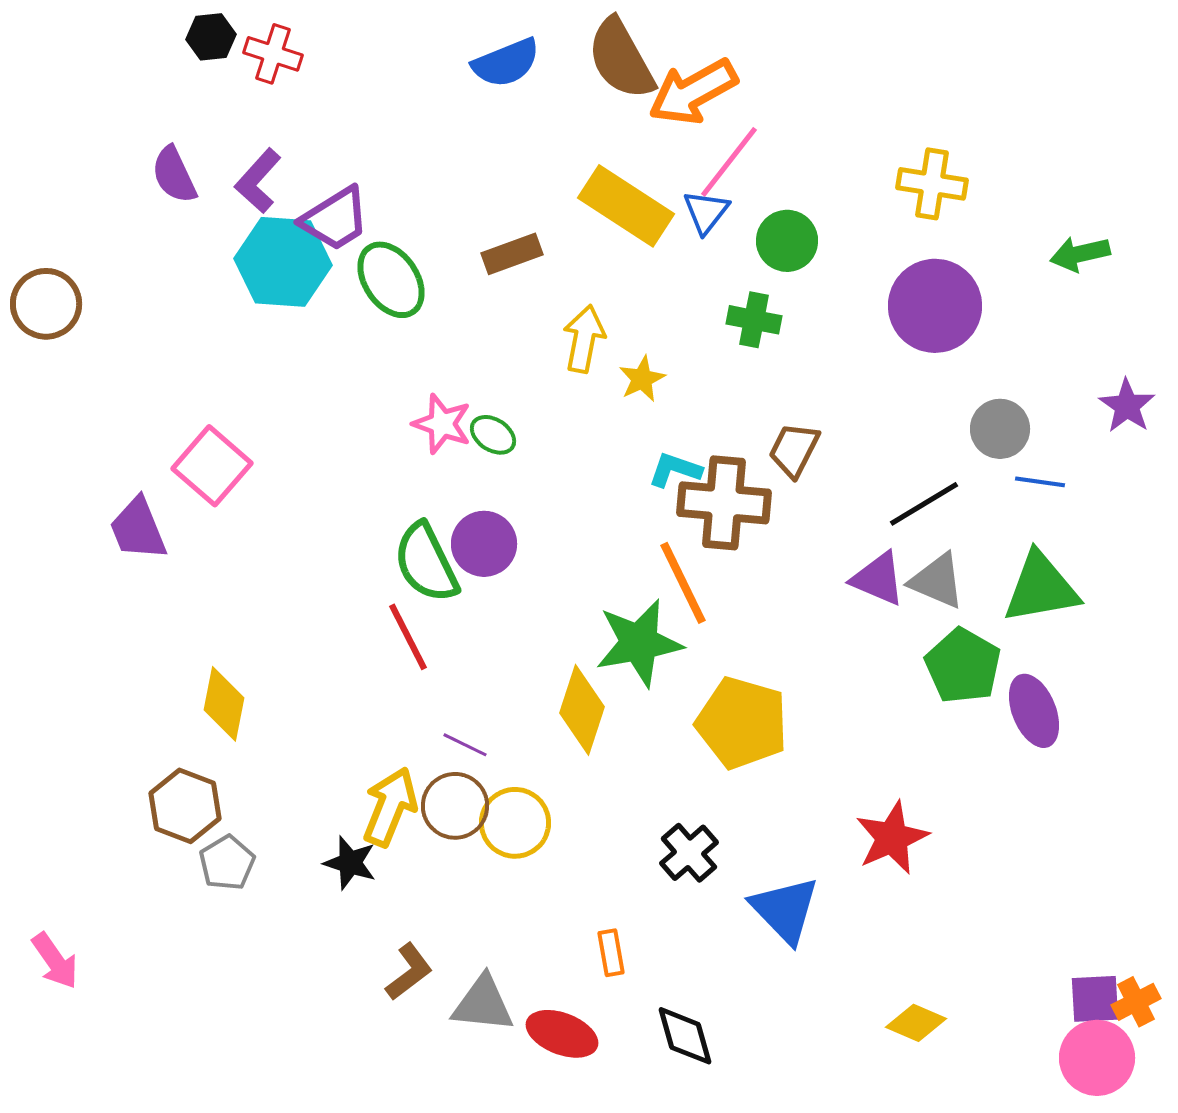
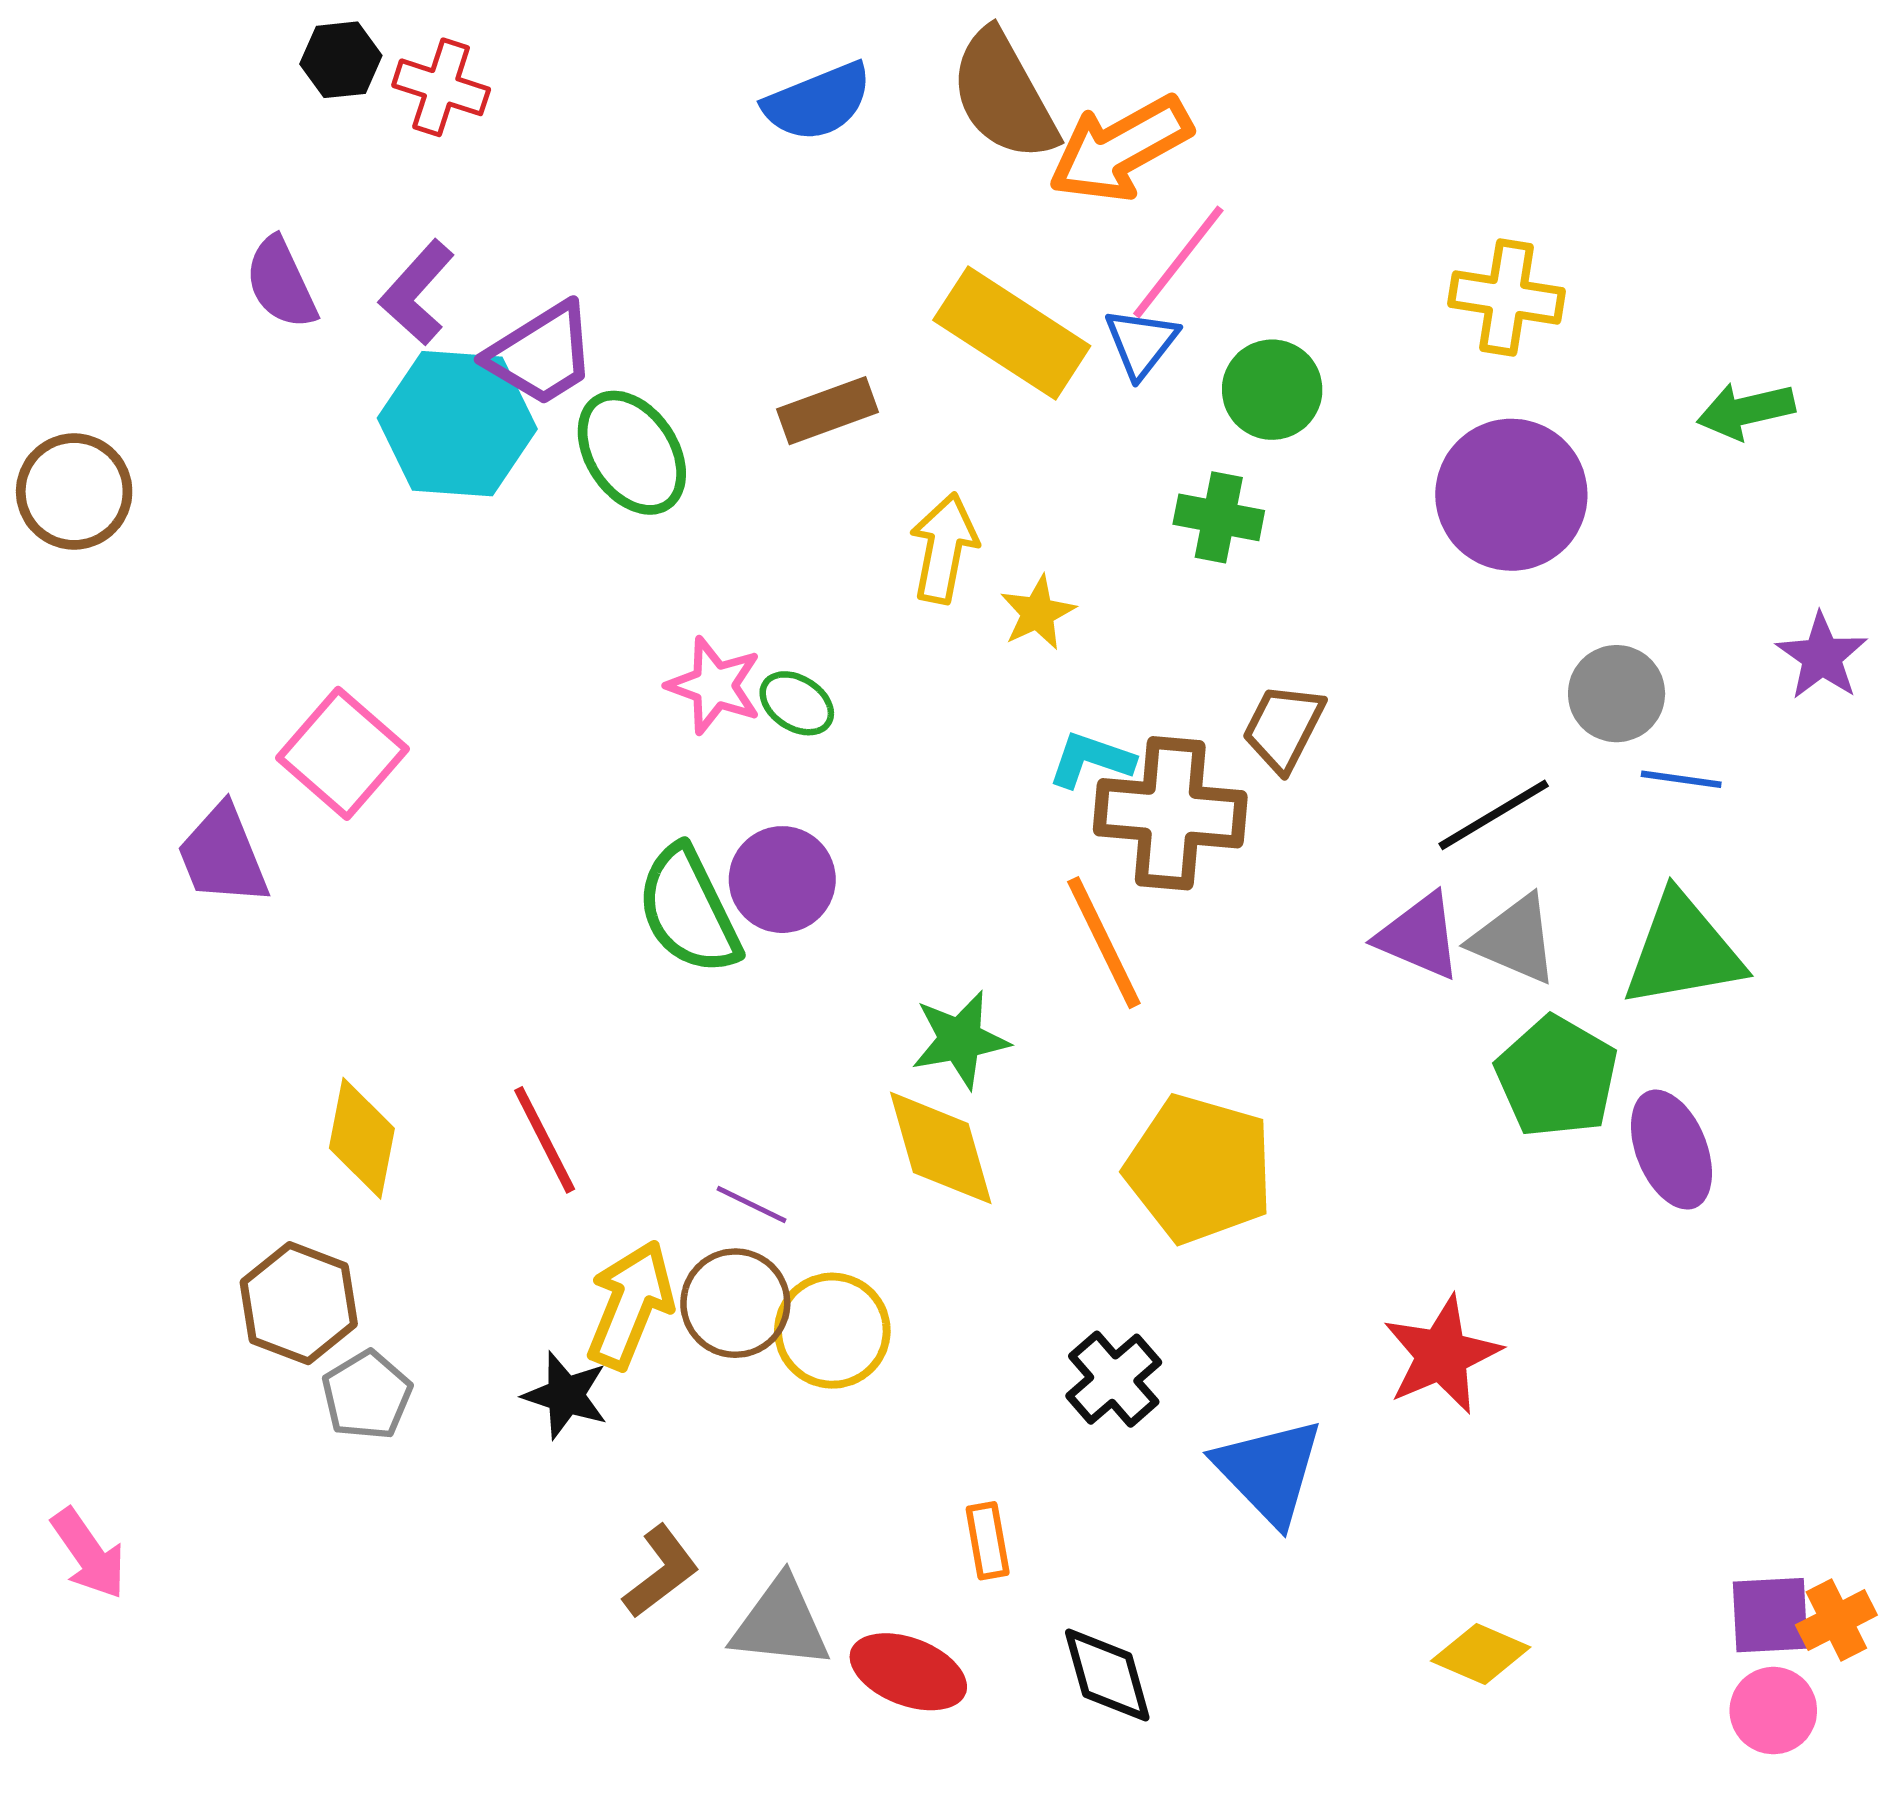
red line: (408, 637) -> (545, 1140), moved
green star: (639, 643) -> (960, 1040), moved, size x0.7
yellow diamond: (582, 710) -> (941, 1148), turned -34
pink circle: (1097, 1058) -> (1773, 1711), size x0.7

